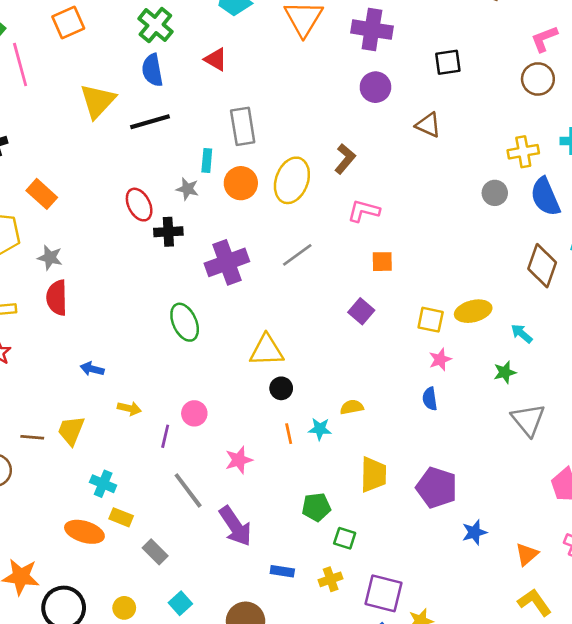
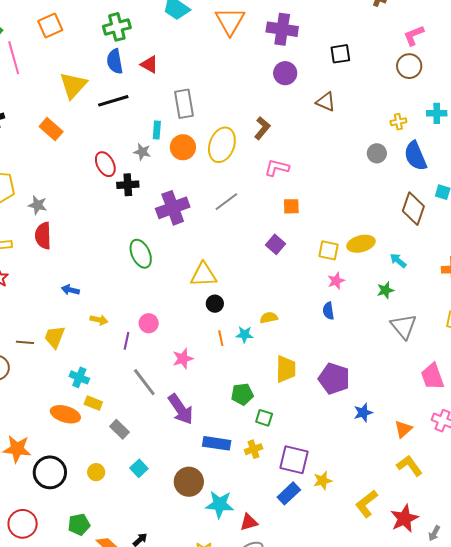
green cross: (155, 25) -> (117, 27), turned 36
red triangle: (216, 59) -> (149, 65), moved
yellow cross: (523, 152) -> (398, 122), size x0.7
orange rectangle: (42, 194) -> (51, 129), moved
blue rectangle: (282, 571) -> (217, 443), size x1.5

